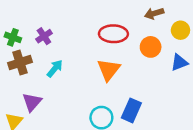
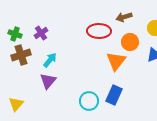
brown arrow: (154, 13) -> (124, 17), moved
orange triangle: (109, 70) -> (116, 61), moved
purple triangle: (32, 102) -> (48, 81), moved

